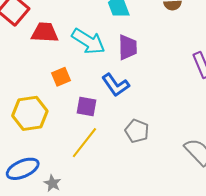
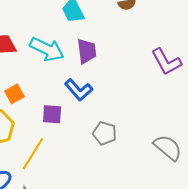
orange square: (61, 77) -> (14, 94), moved
yellow line: (84, 143) -> (33, 154), moved

